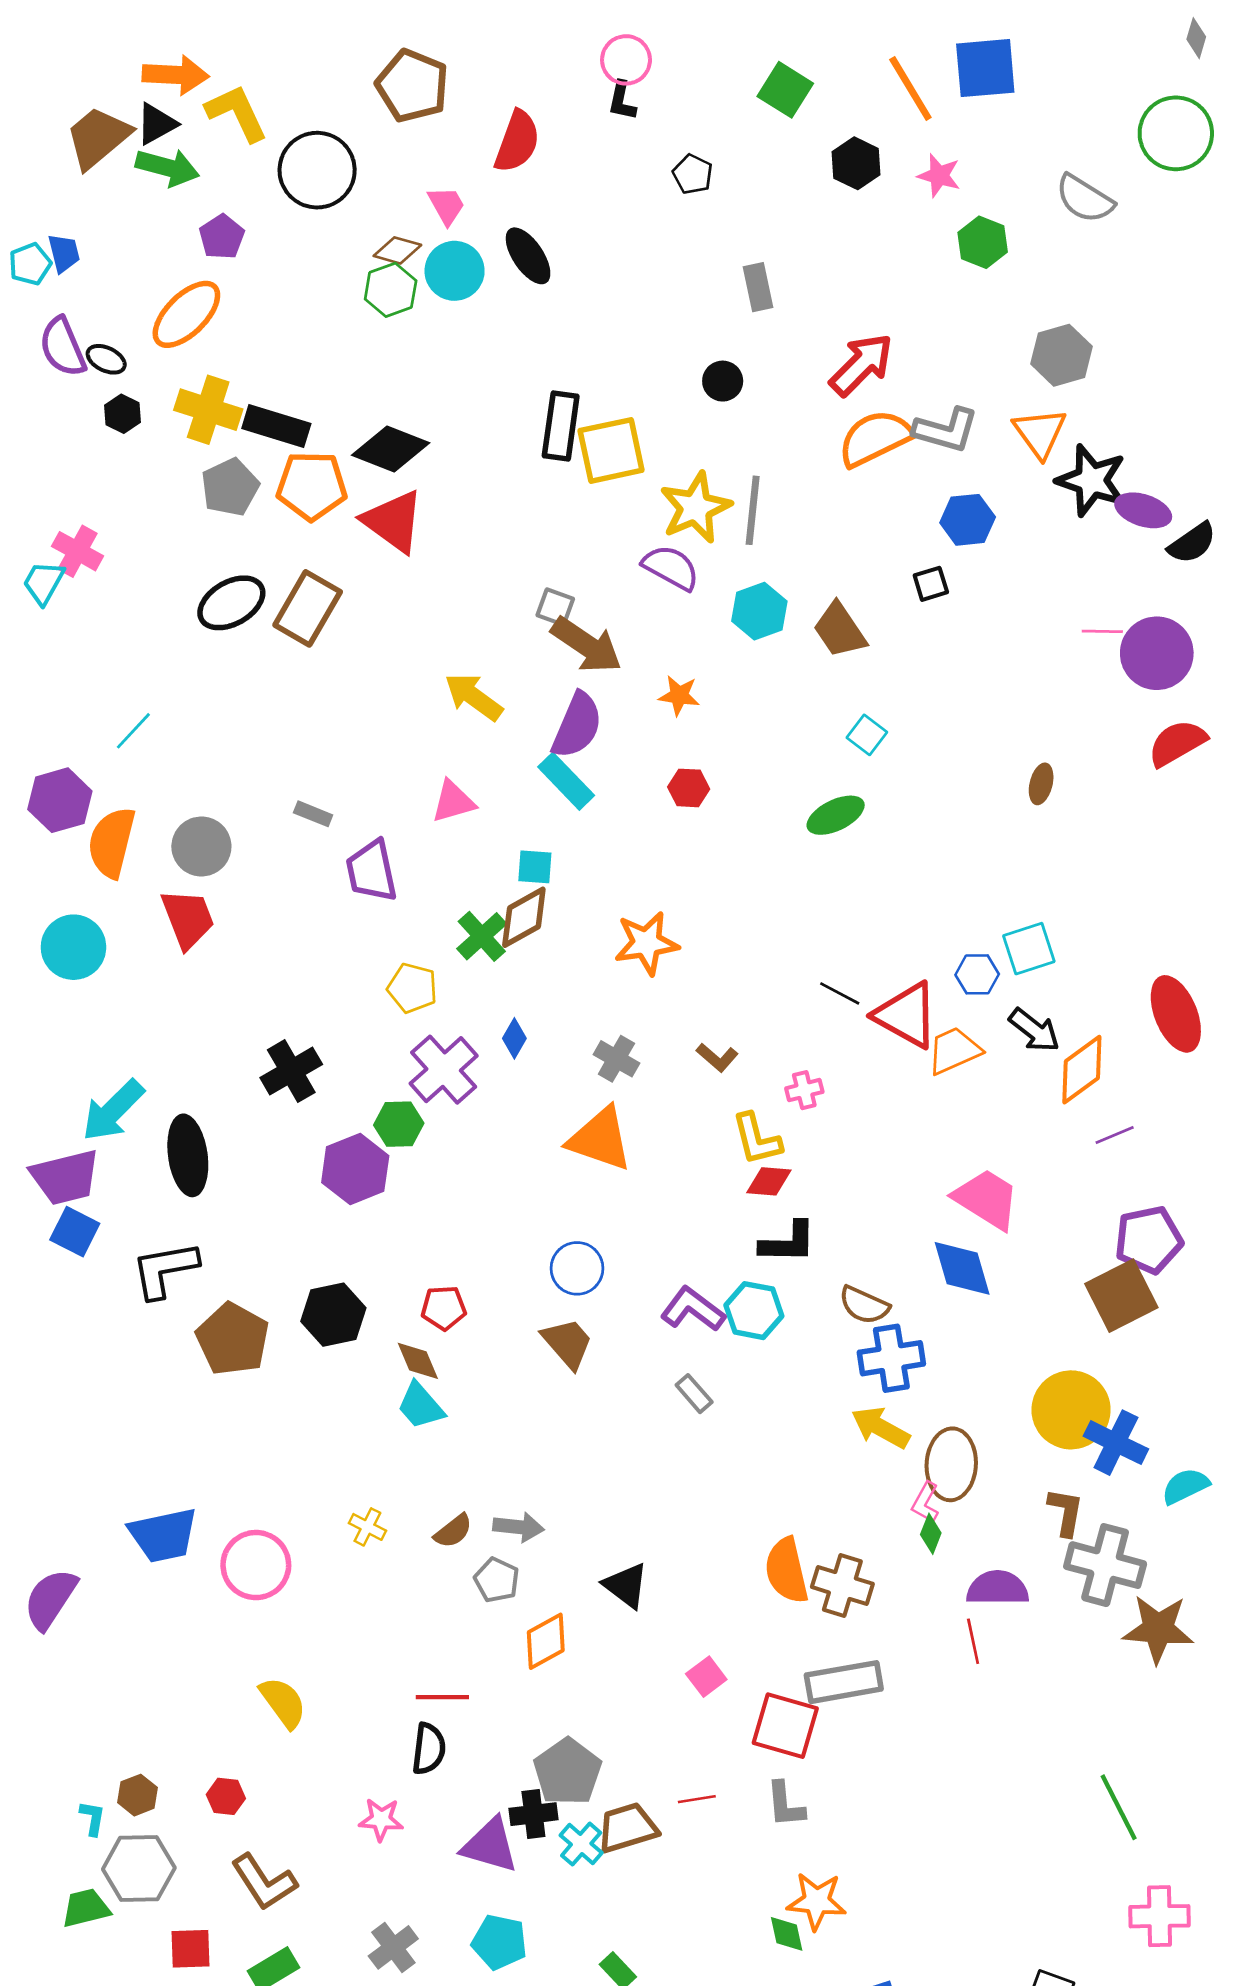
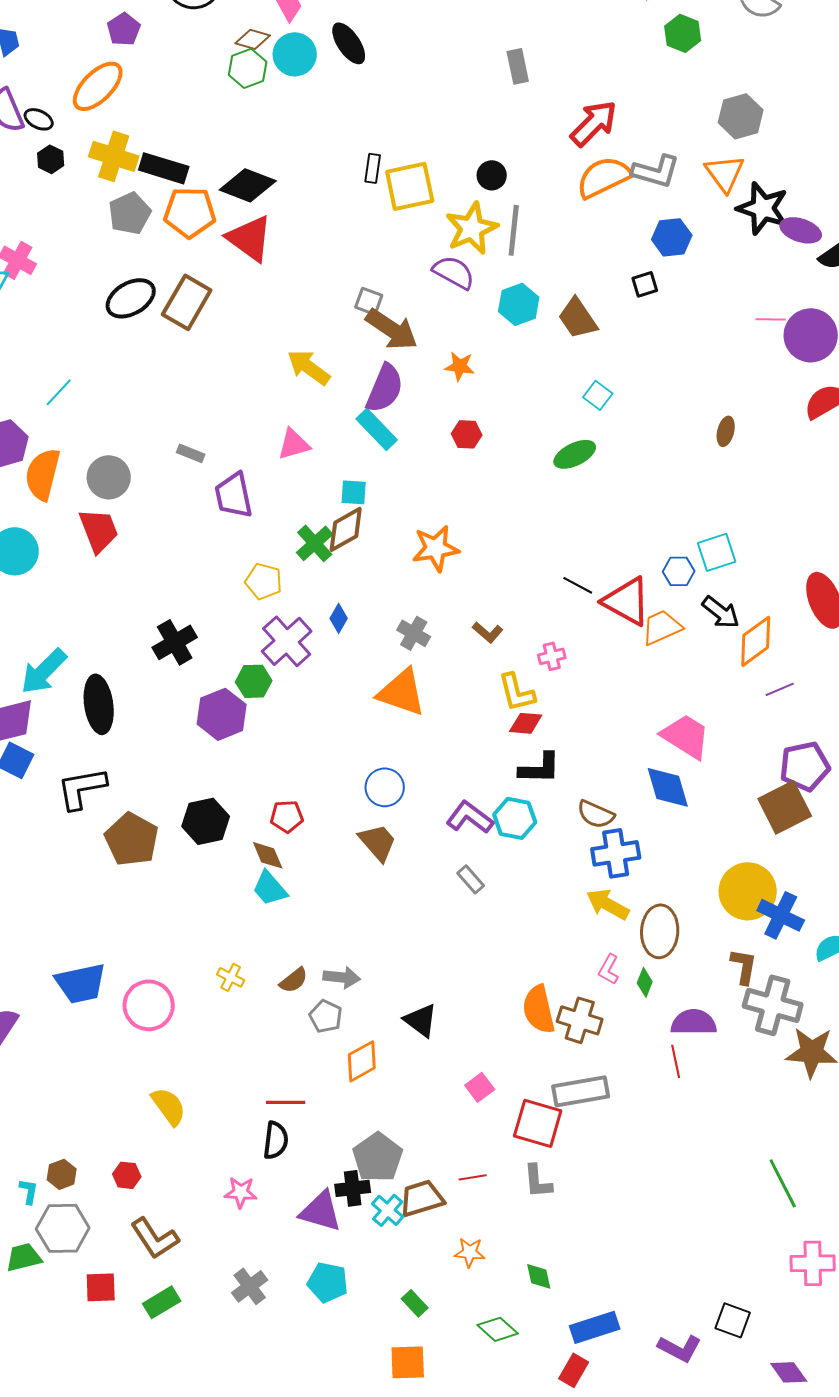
black circle: (723, 381) -> (492, 175), moved
black rectangle: (561, 426) -> (373, 168), size x0.6
pink L-shape: (925, 1502) -> (609, 969), moved
orange star: (817, 1901) -> (470, 1252), moved, size x0.7

